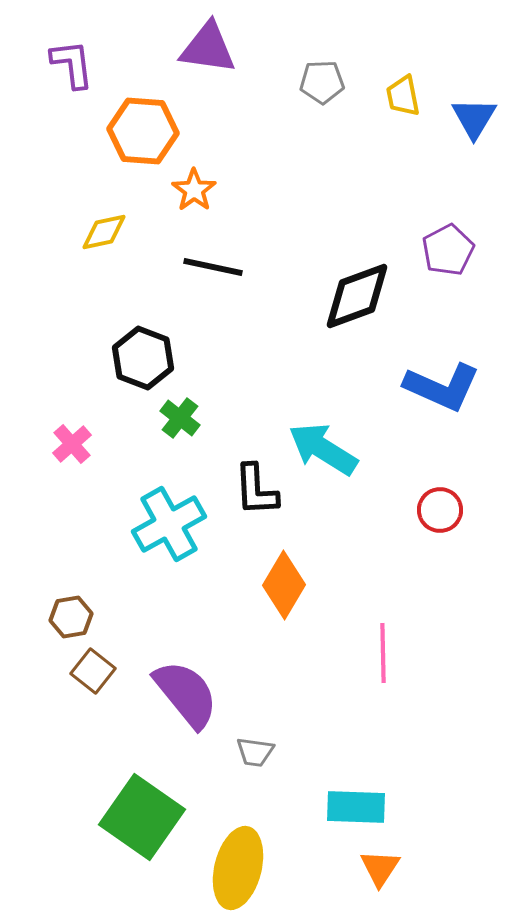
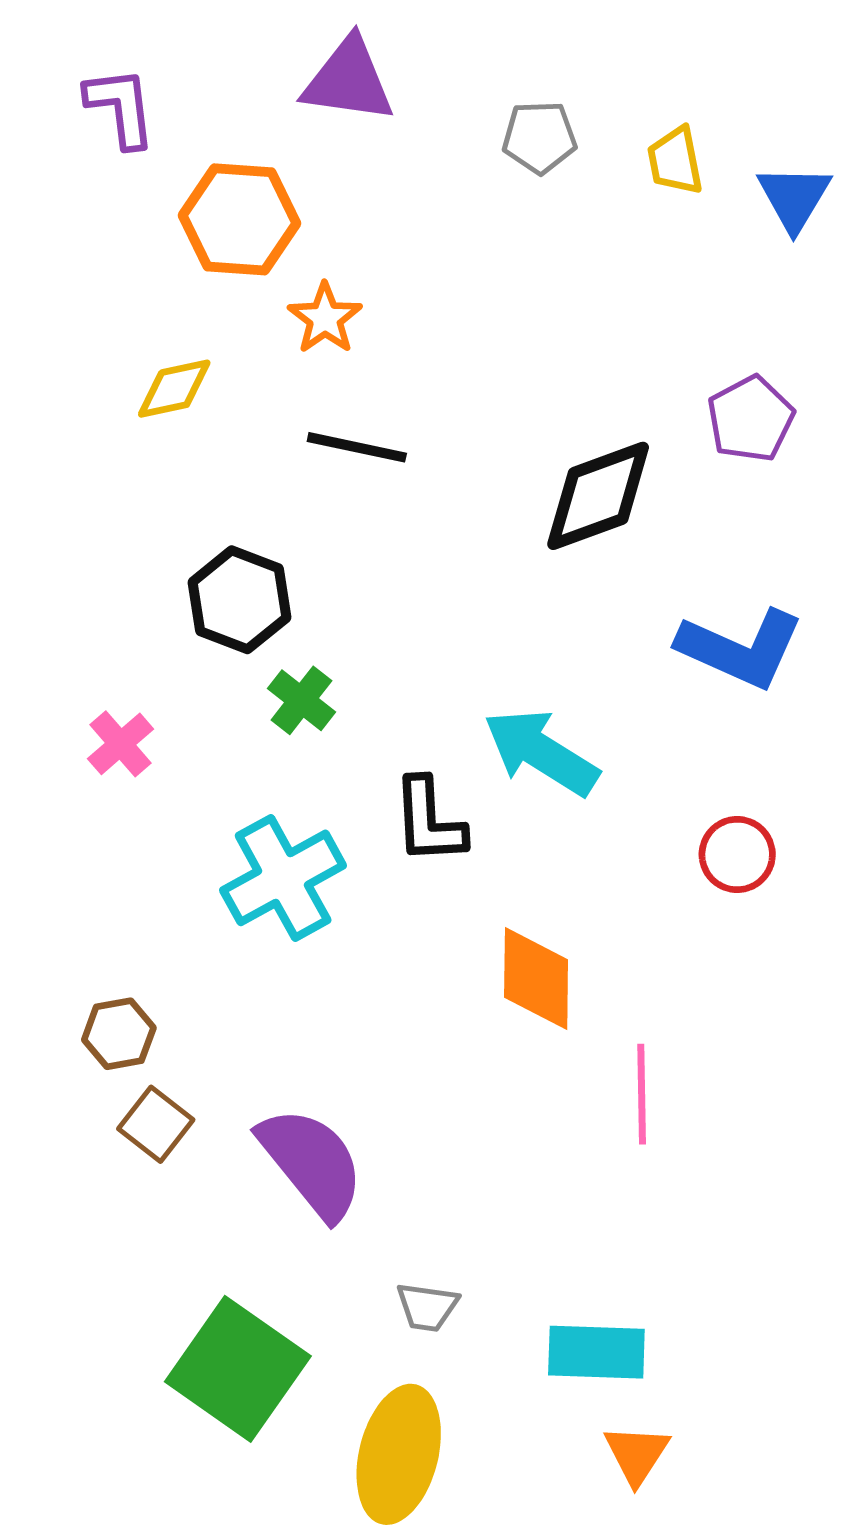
orange diamond: (284, 585) -> (536, 978), moved, turned -30
gray trapezoid: (255, 752) -> (427, 1307), moved

